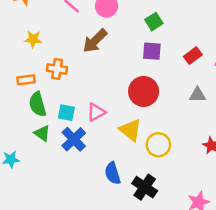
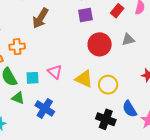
red circle: (144, 91) -> (100, 44), moved
pink triangle: (96, 112) -> (55, 72), turned -35
blue cross: (74, 139) -> (45, 108), moved
blue semicircle: (113, 173) -> (130, 109), moved

